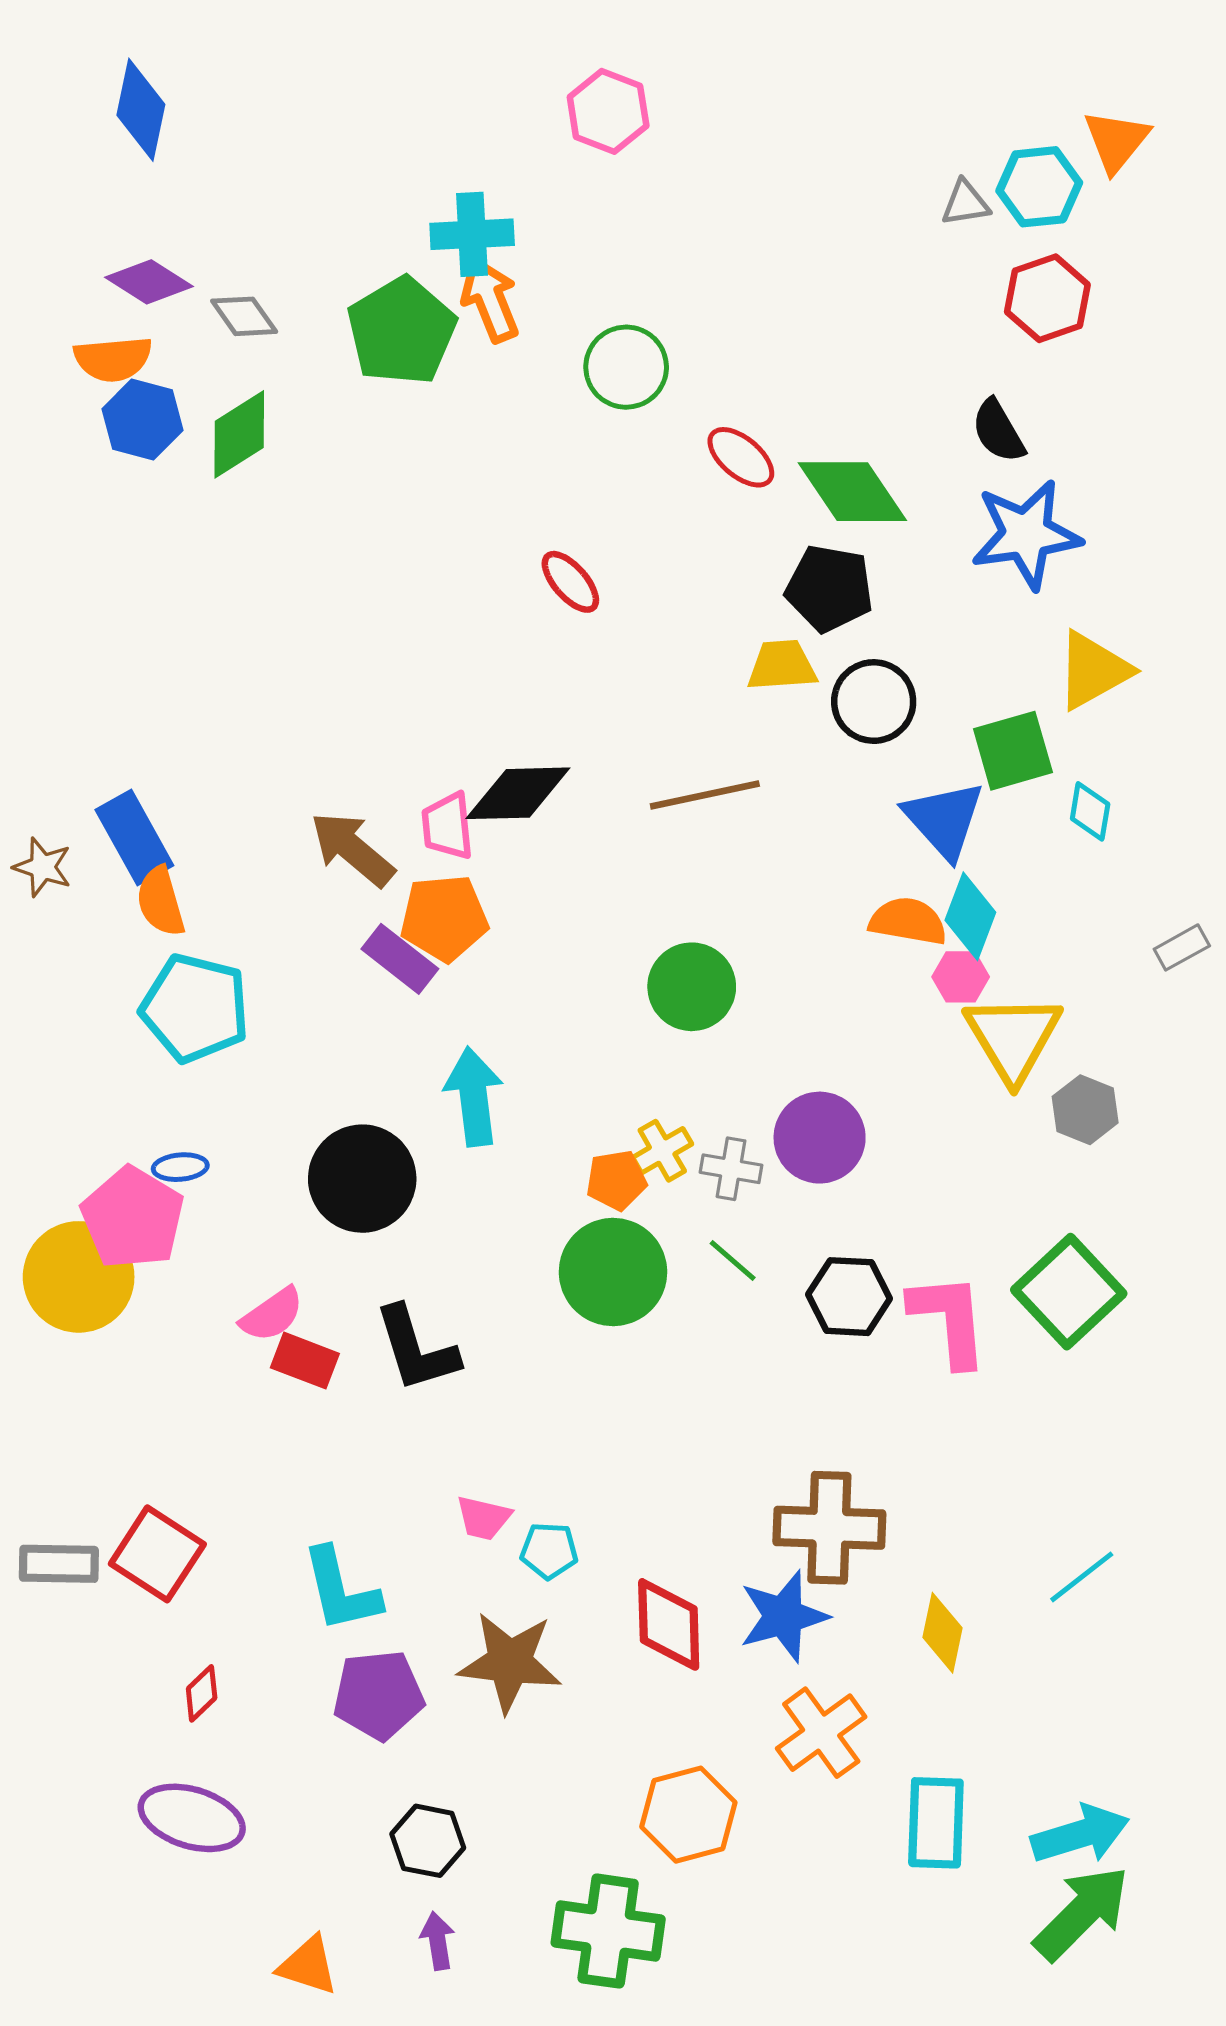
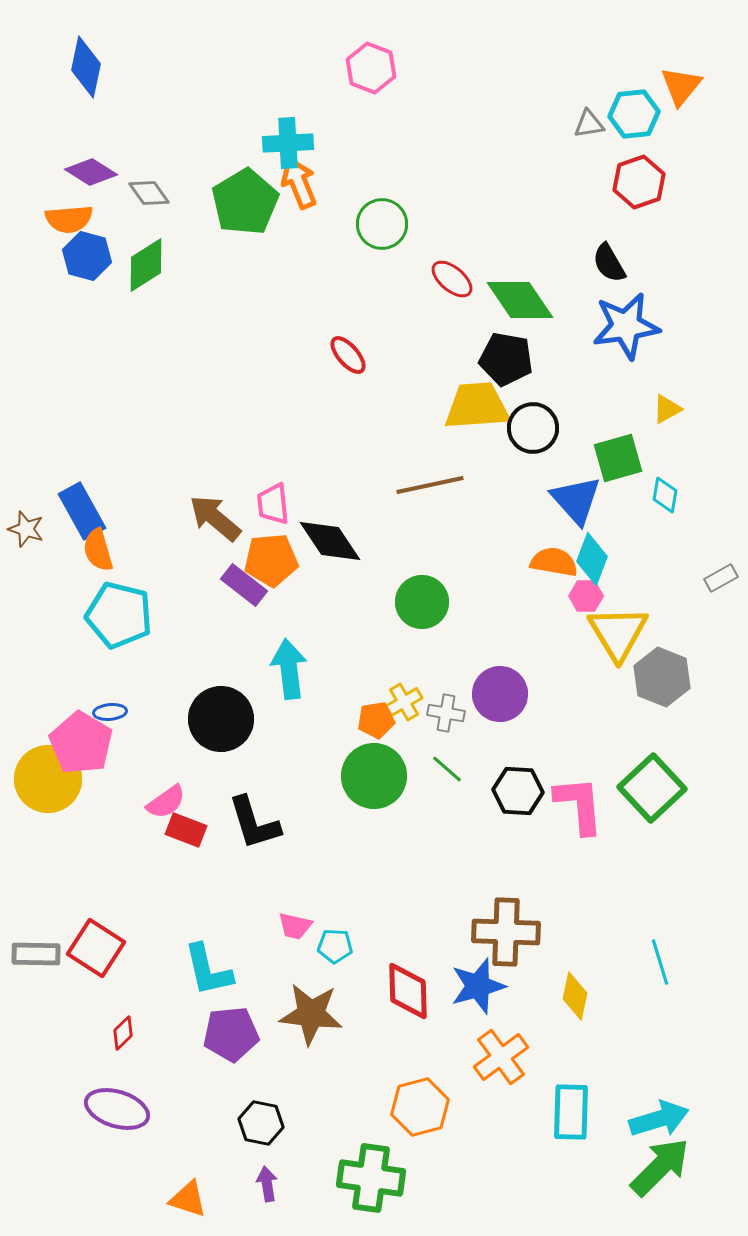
yellow trapezoid: (782, 665) -> (477, 406), size x1.5
yellow triangle: (1093, 670) -> (667, 409), size x0.6
black diamond: (518, 793) -> (330, 541), moved, turned 58
gray hexagon: (1085, 1110) -> (662, 677), size x1.4
cyan line: (1082, 1577) -> (660, 962), turned -69

